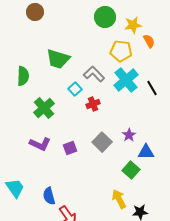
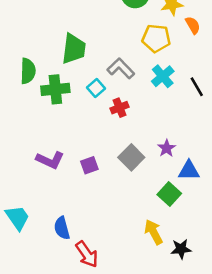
green trapezoid: (58, 59) -> (74, 49), turned -100
cyan cross: (126, 80) -> (163, 76), size x0.7
green cross: (44, 108) -> (55, 89), moved, turned 35

